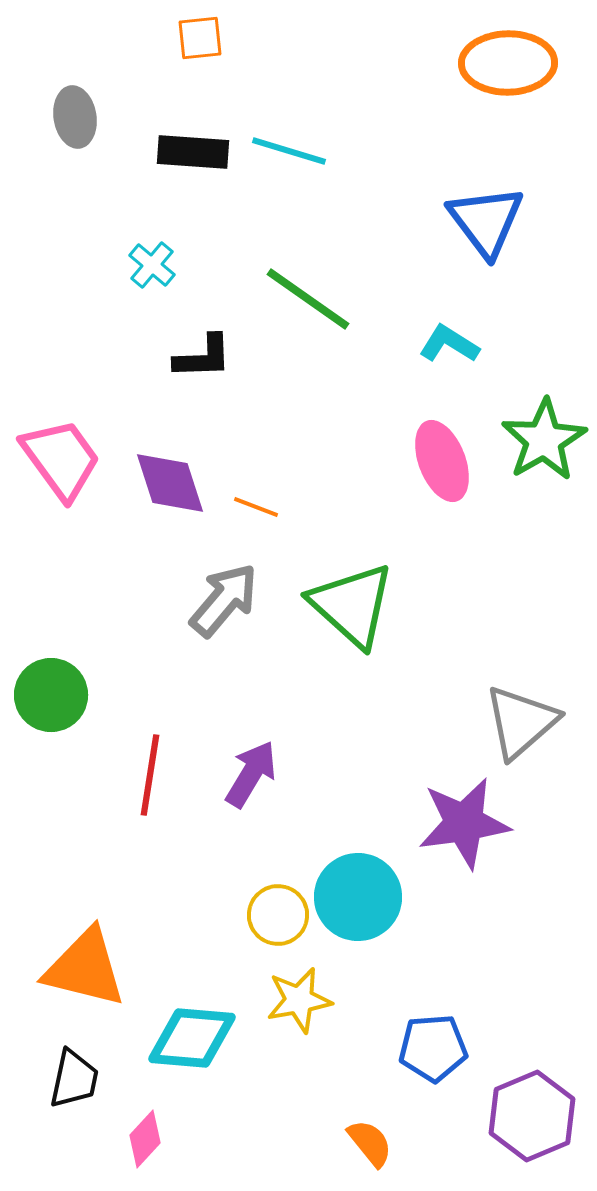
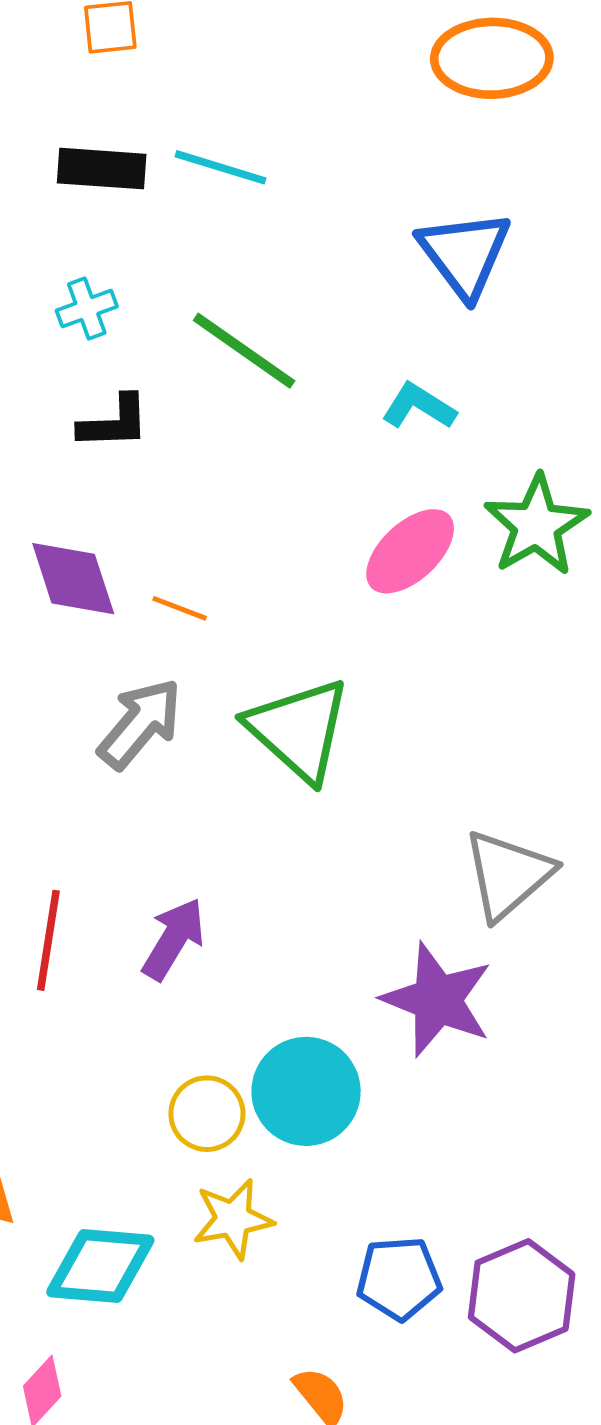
cyan cross: (152, 265) -> (87, 309), moved, turned 30
pink ellipse: (442, 461) -> (410, 551), turned 68
purple star: (464, 823) -> (437, 1000), turned 30
purple hexagon: (532, 1116) -> (522, 1296), moved

